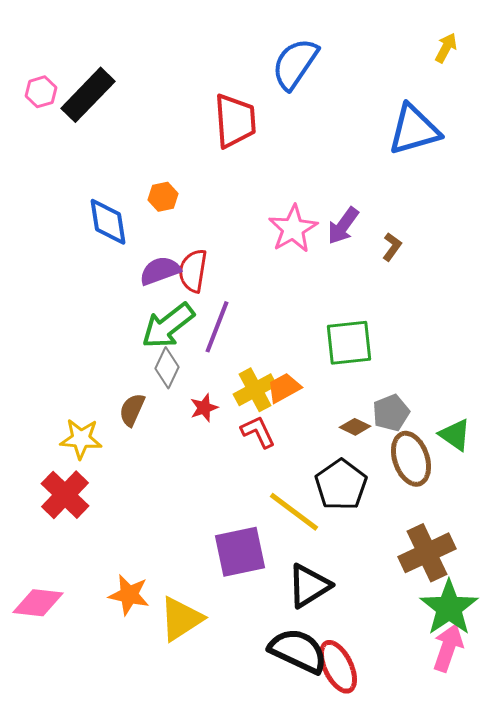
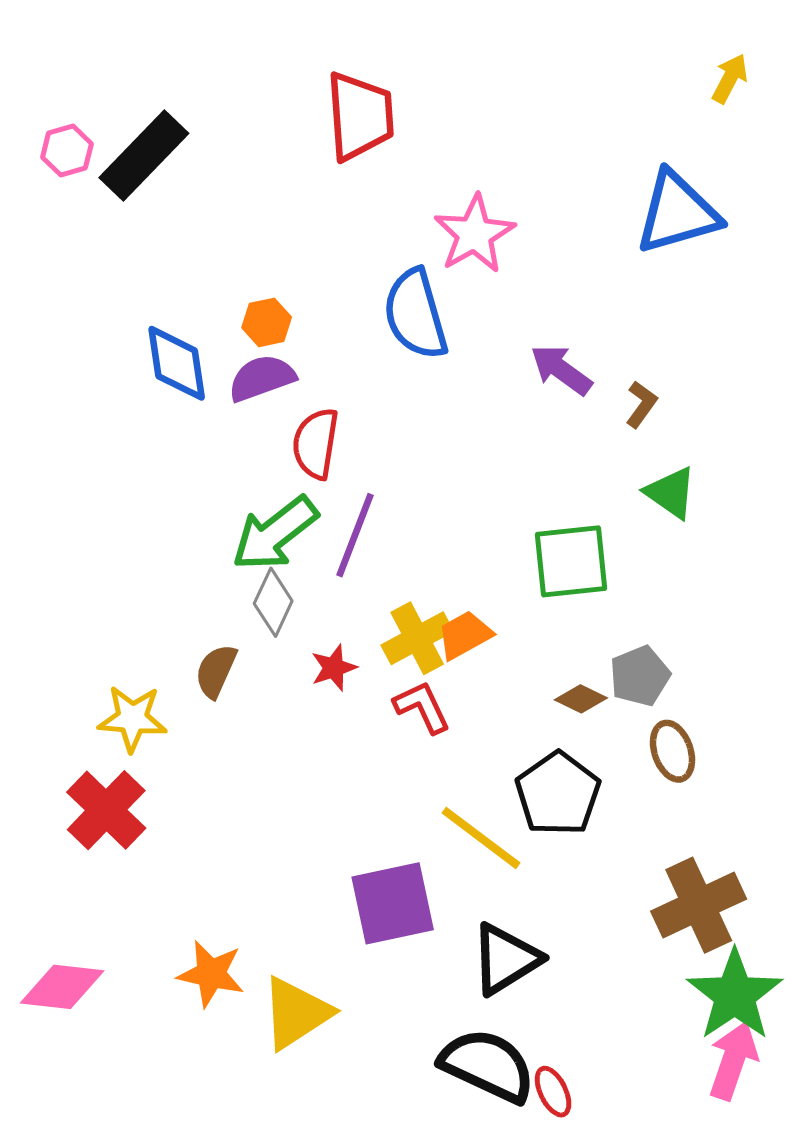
blue semicircle: (295, 64) -> (416, 314), moved, turned -50
red trapezoid: (235, 121) -> (360, 116), moved
purple arrow: (343, 226) -> (561, 370), turned 90
pink star: (293, 229) -> (474, 234), moved
purple semicircle: (160, 271) -> (262, 378), moved
green triangle: (455, 435) -> (671, 493), moved
brown ellipse: (411, 459) -> (672, 751), size x0.7
red ellipse: (338, 667) -> (553, 1092), size x0.6

